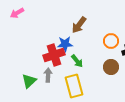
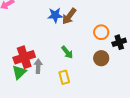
blue star: (65, 44) -> (55, 15), moved
red cross: (54, 55) -> (24, 57), moved
yellow rectangle: (74, 86) -> (64, 77), size x0.6

